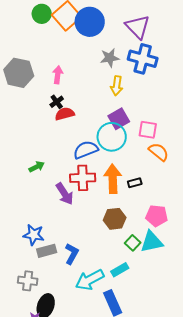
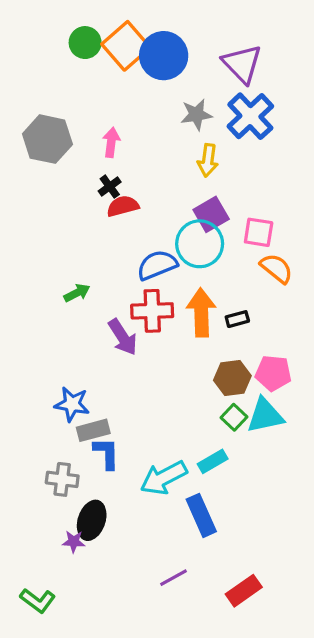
blue cross: (143, 59) -> (250, 116), turned 32
brown hexagon: (115, 219) -> (232, 378), moved
blue L-shape: (72, 254) -> (106, 453), moved, turned -30

